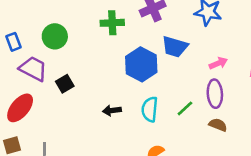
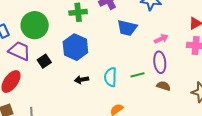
green circle: (55, 36) -> (35, 25), size x1.4
blue hexagon: (141, 64) -> (75, 47), moved
green line: (185, 108) -> (137, 75), turned 32

